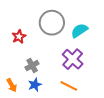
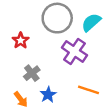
purple cross: (73, 59) -> (74, 51), moved
gray cross: (32, 65) -> (32, 73), moved

